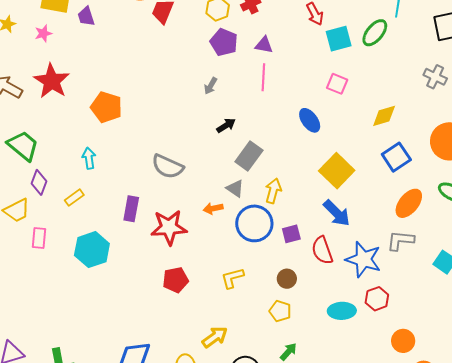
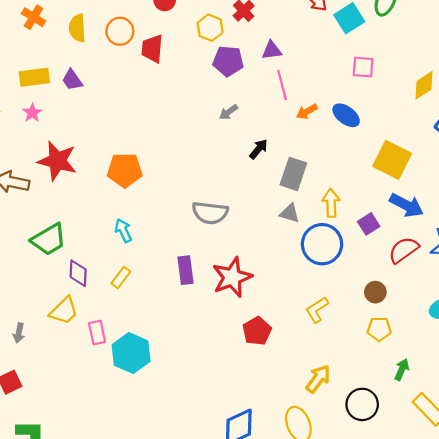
gray arrow: (211, 86) -> (229, 112), turned 42
green trapezoid: (23, 146) -> (49, 239), turned 128
orange arrow: (213, 208) -> (307, 112), moved
purple square: (291, 234) -> (369, 224), moved
cyan hexagon: (92, 250) -> (131, 353), moved
red semicircle: (322, 250) -> (404, 250), turned 92

